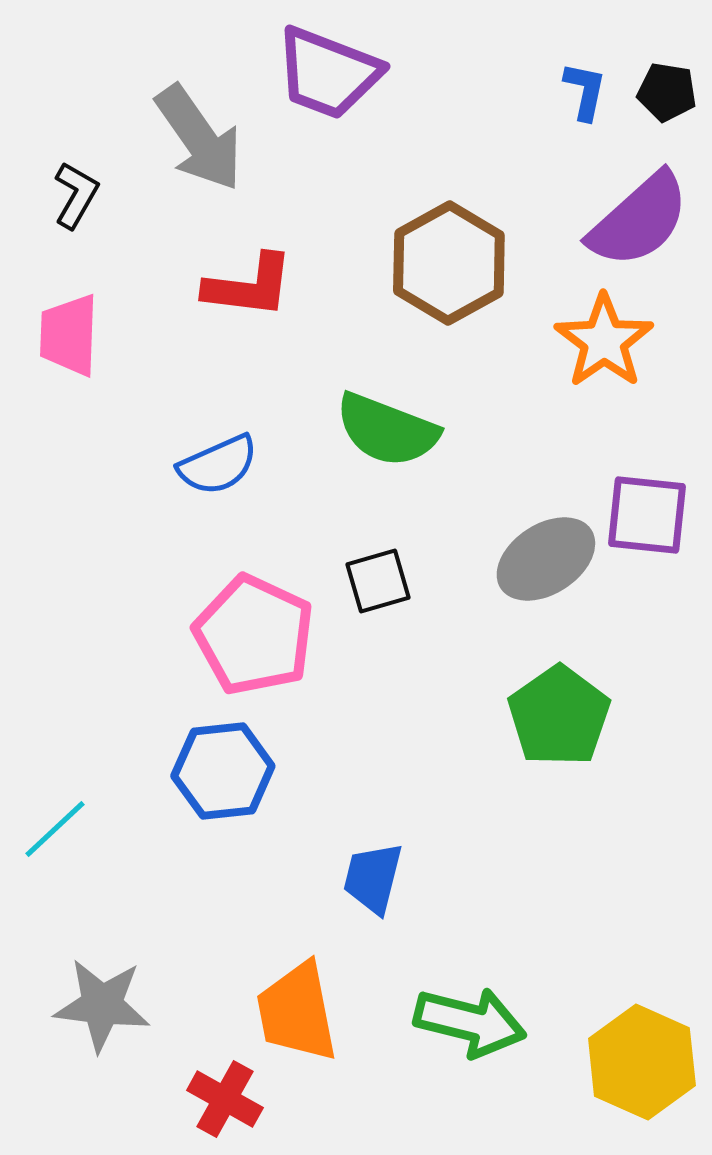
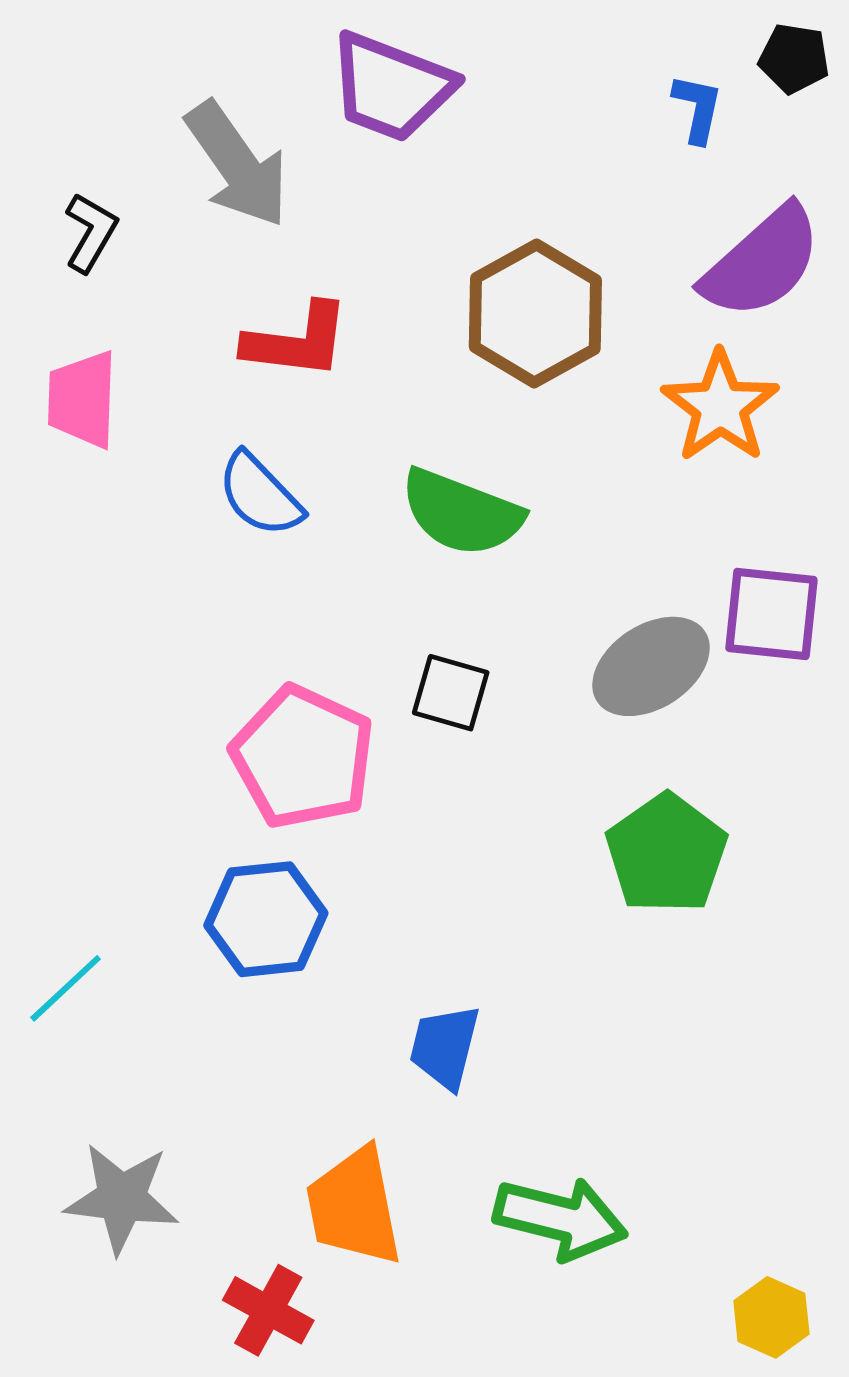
black pentagon: (667, 92) -> (794, 58), moved
blue semicircle: (218, 465) -> (260, 495), moved, turned 70
black square: (378, 581) -> (451, 693), turned 32
yellow hexagon: (642, 1062) -> (771, 1317), moved, size x0.6

